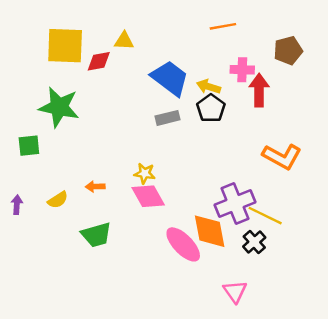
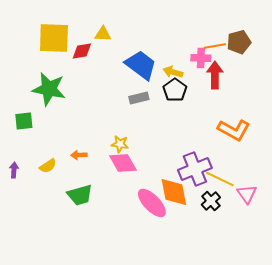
orange line: (223, 26) -> (215, 46), moved
pink triangle: (235, 291) -> (247, 194), moved

